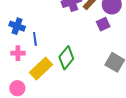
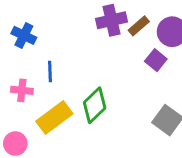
purple square: (103, 24) -> (156, 60), turned -32
blue cross: (17, 26) -> (24, 35), moved

